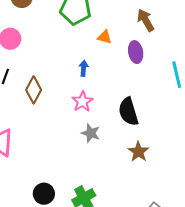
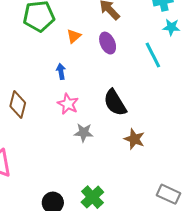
orange triangle: (105, 37) -> (74, 36), turned -42

